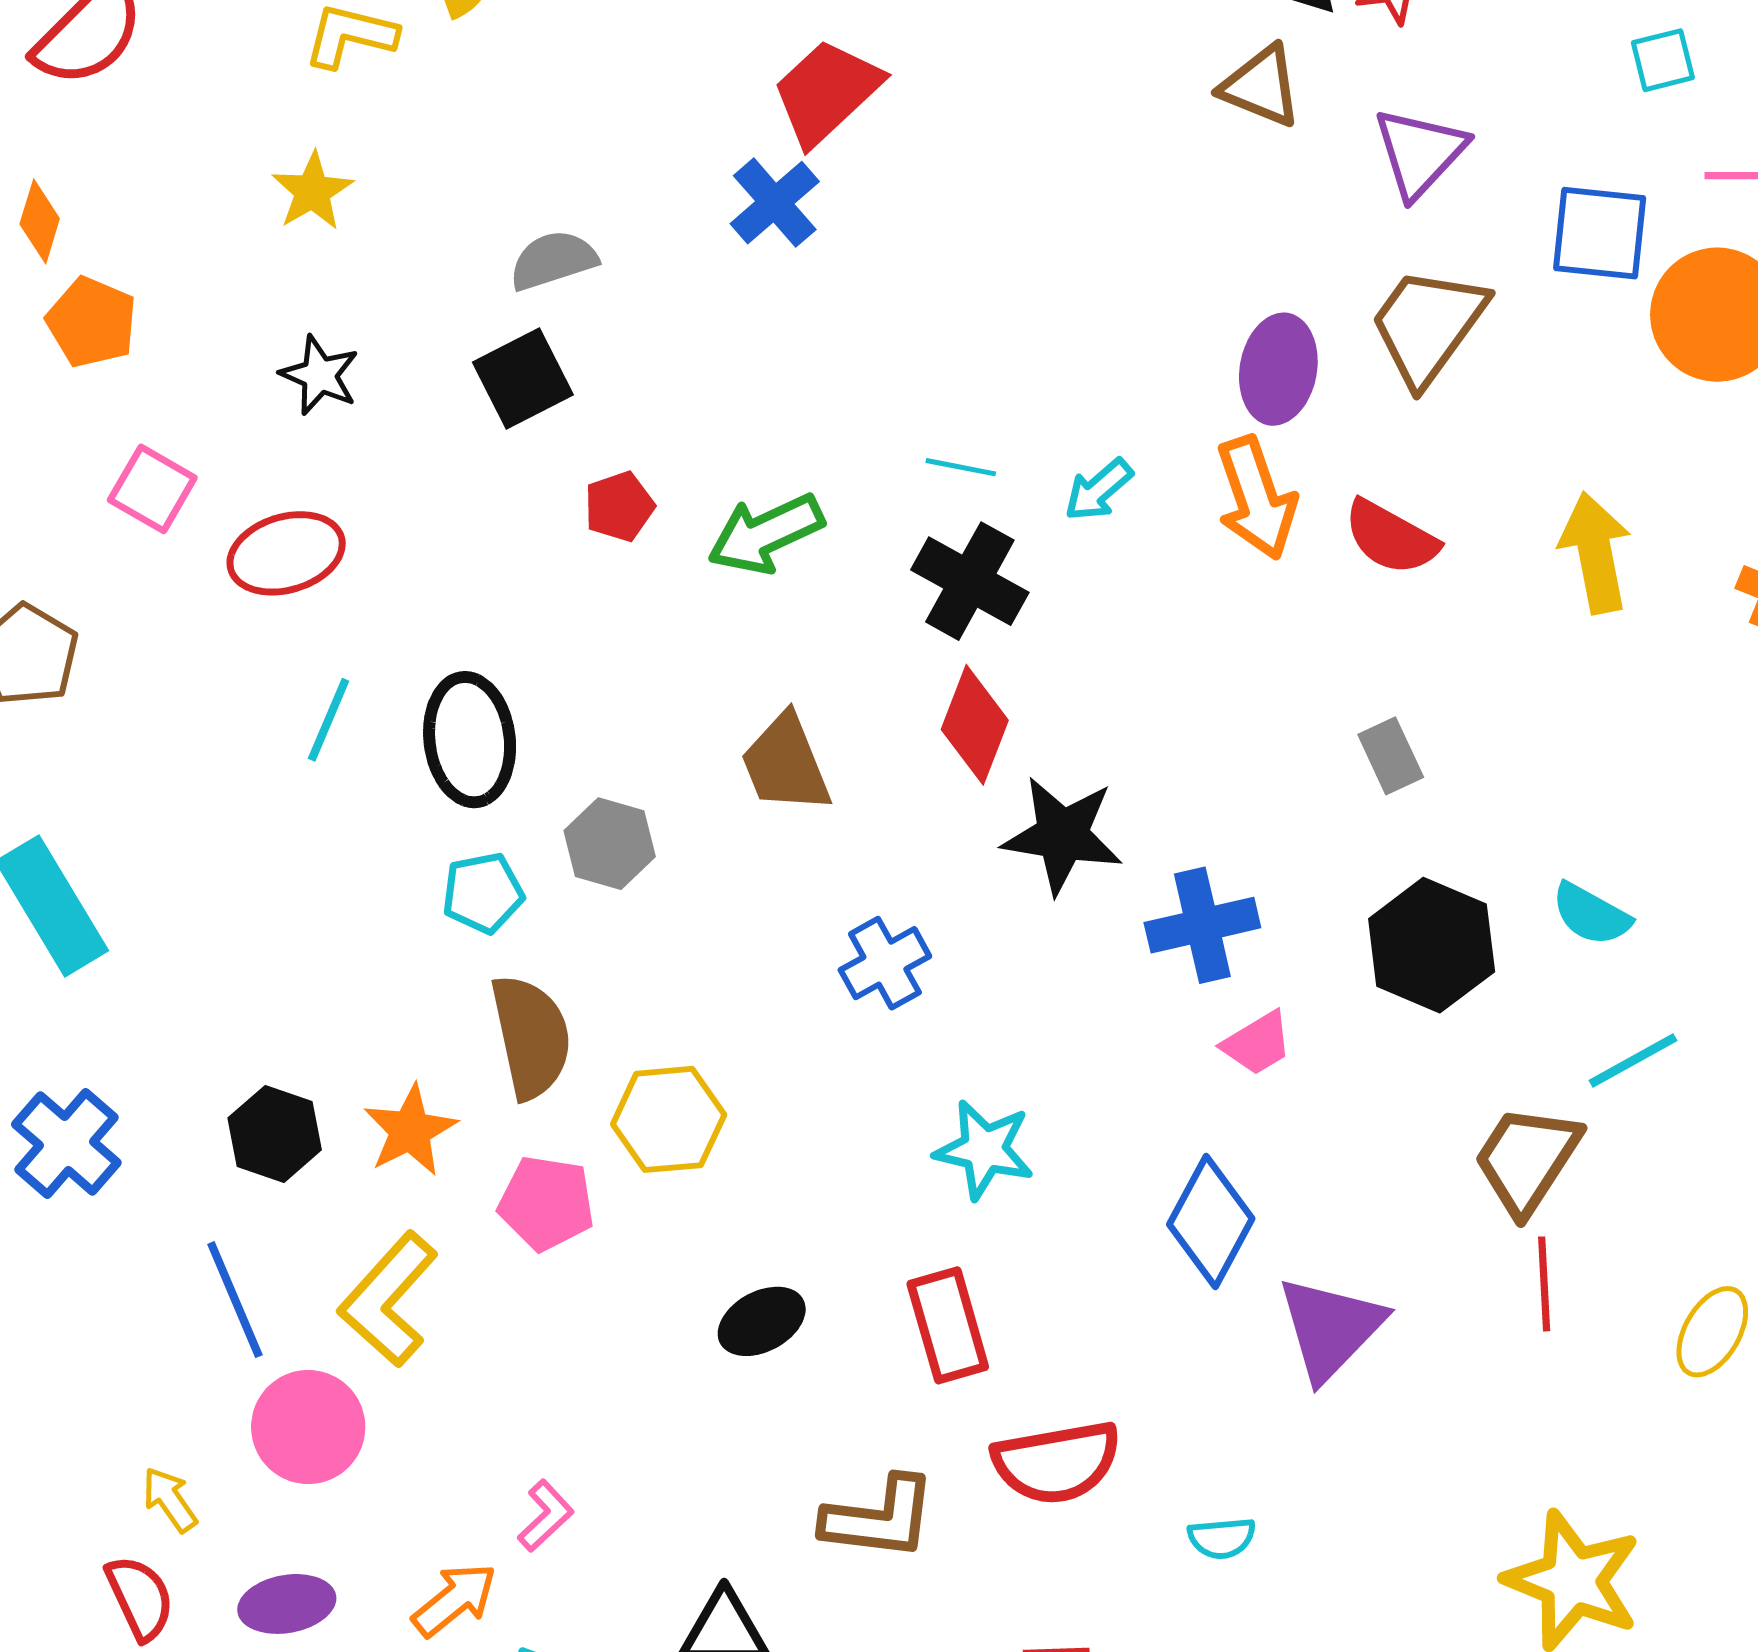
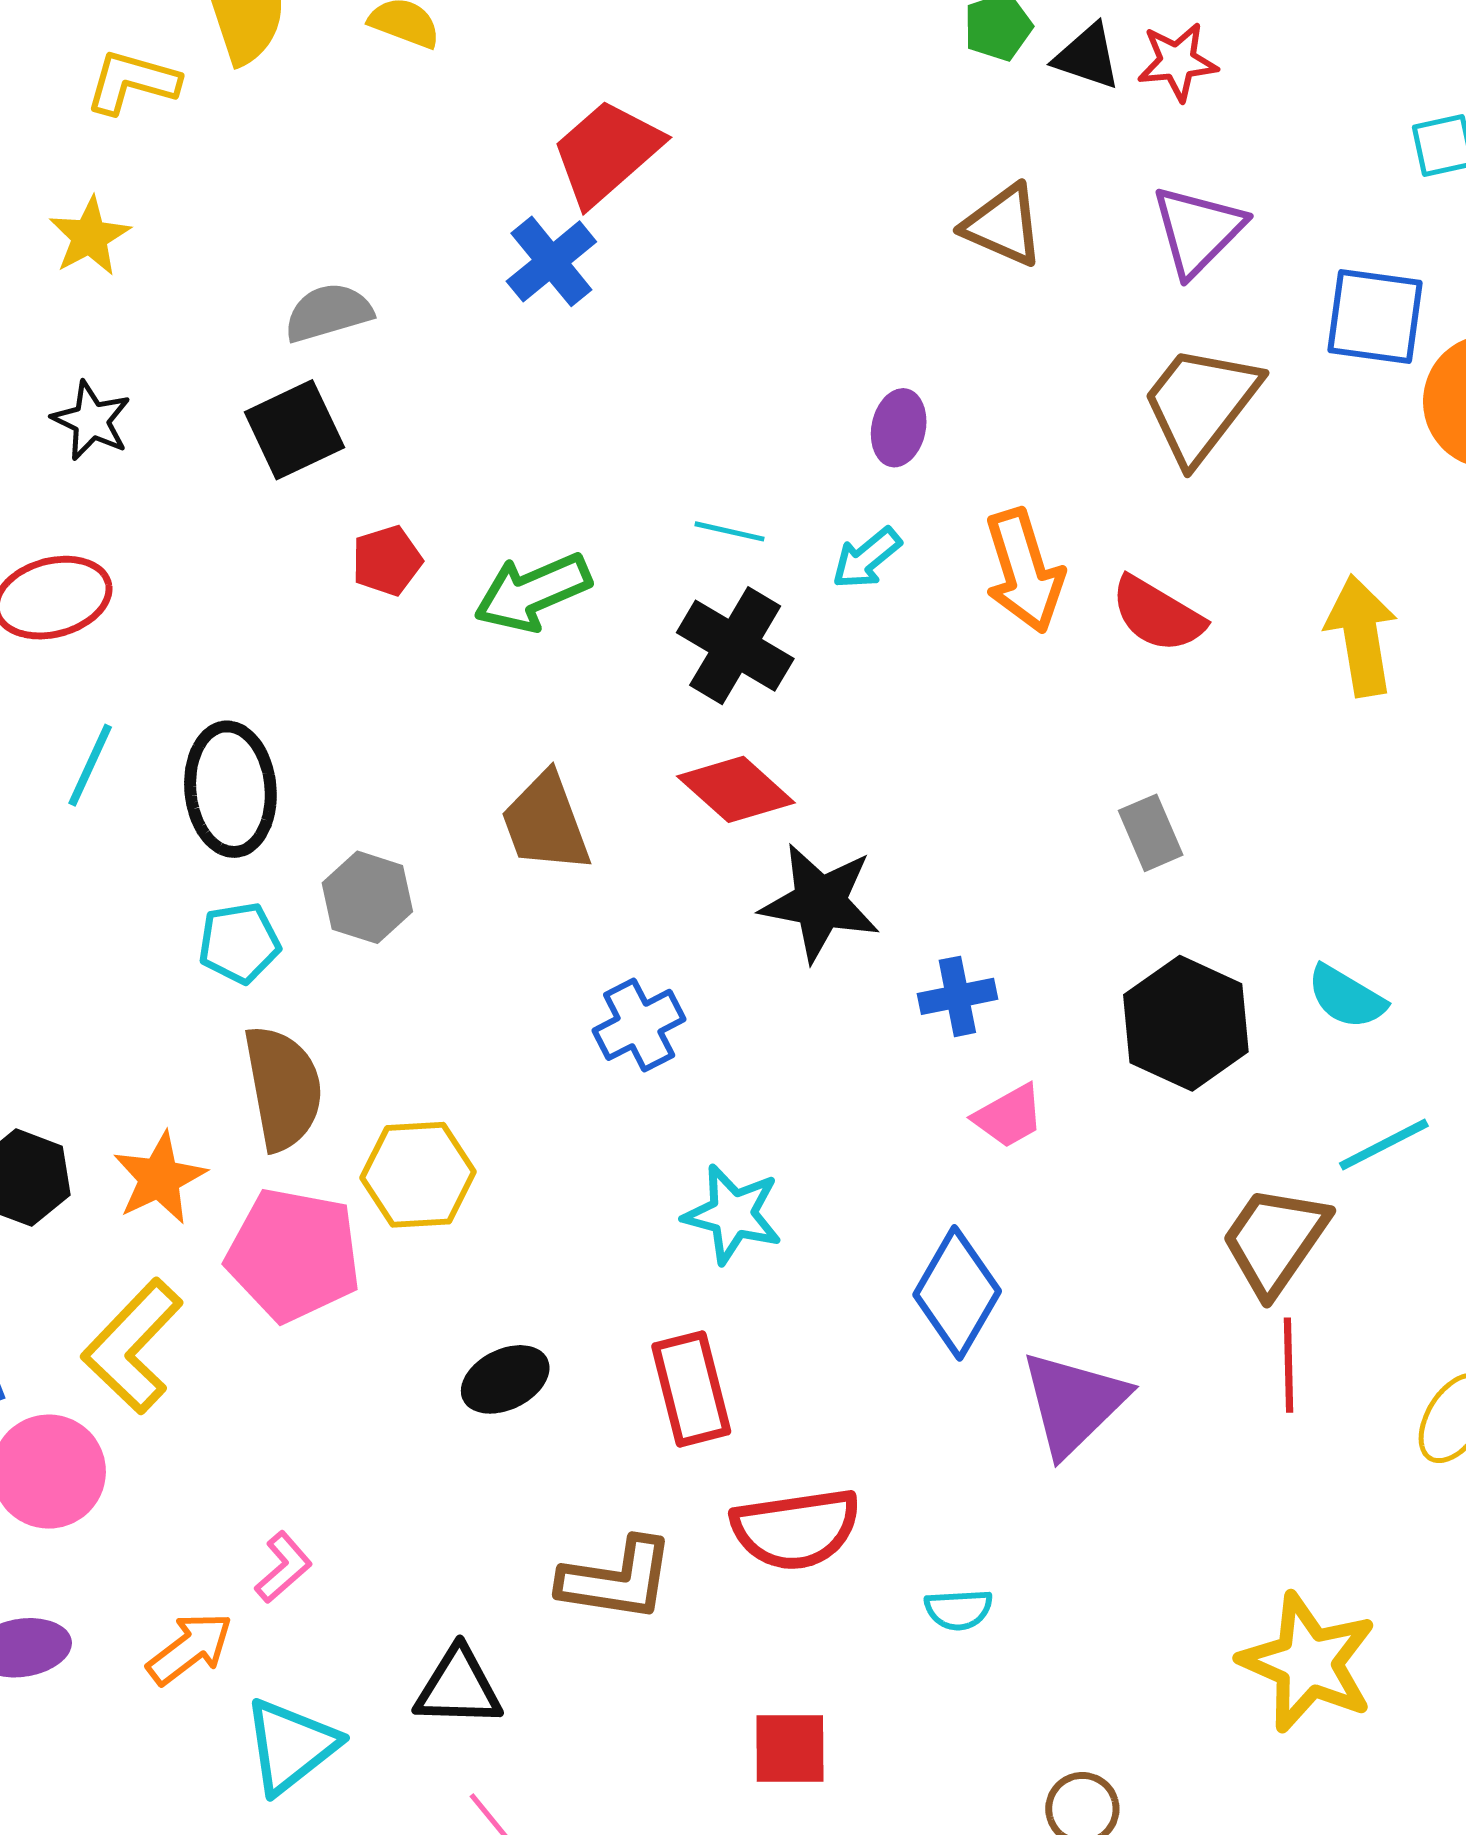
brown triangle: (1261, 86) -> (1003, 225), moved
purple ellipse: (1278, 369) -> (899, 428), moved, size x0.7
red diamond: (975, 725) -> (736, 789), turned -71
blue cross: (1202, 925) -> (957, 996), size x0.7
pink pentagon: (546, 1203) -> (294, 1255), size x1.4

